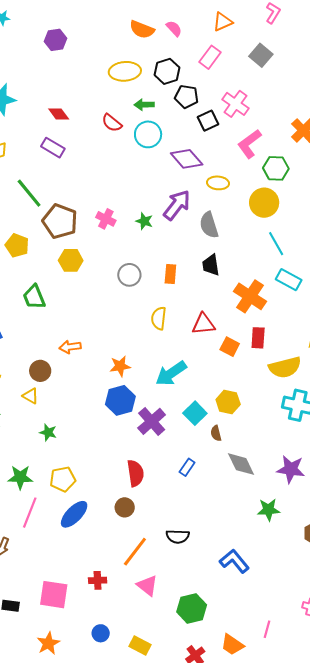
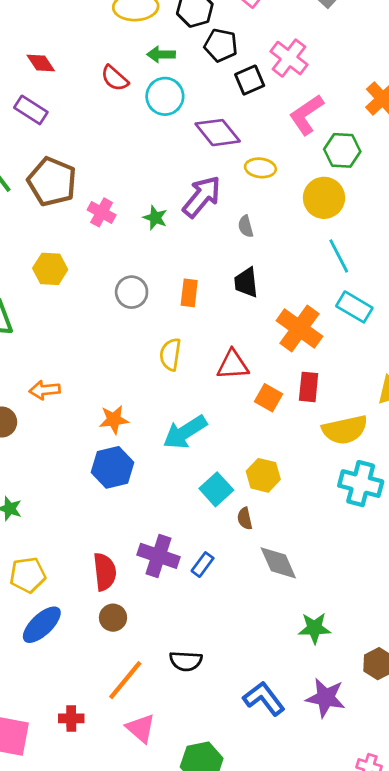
brown pentagon: (60, 221) -> (52, 182), moved
gray semicircle: (209, 225) -> (246, 226), size x0.6
purple cross: (152, 421) -> (158, 556), moved, turned -32
purple star: (291, 469) -> (326, 698), moved
red semicircle: (135, 473) -> (105, 572), moved

